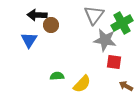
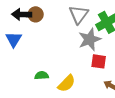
brown circle: (51, 25) -> (36, 14), moved
gray star: (105, 40) -> (90, 39), turned -30

